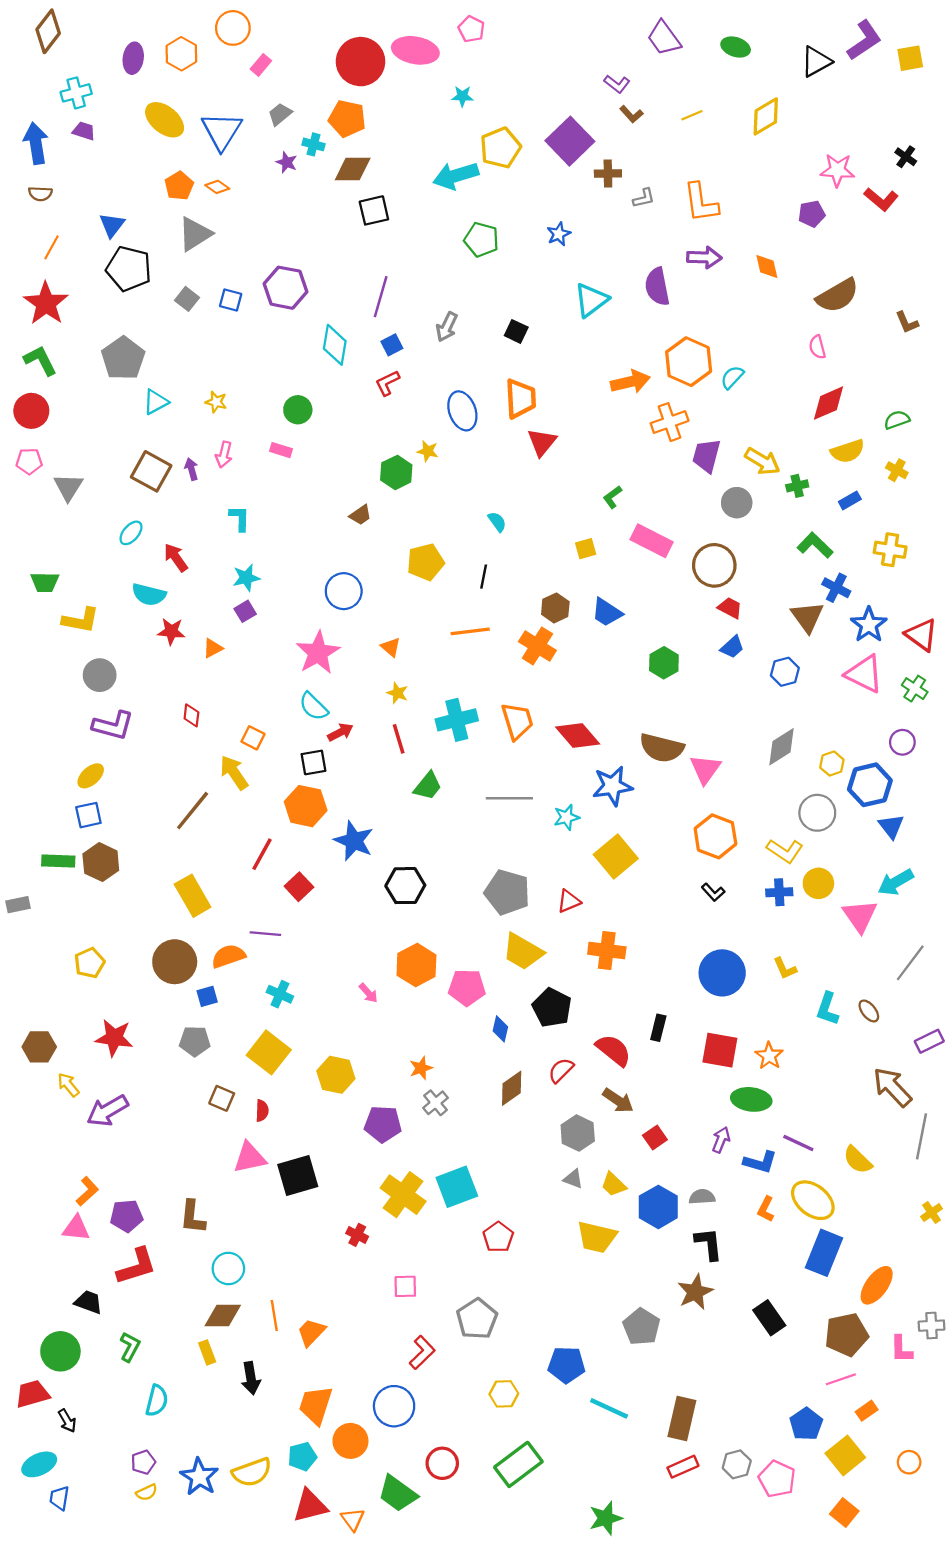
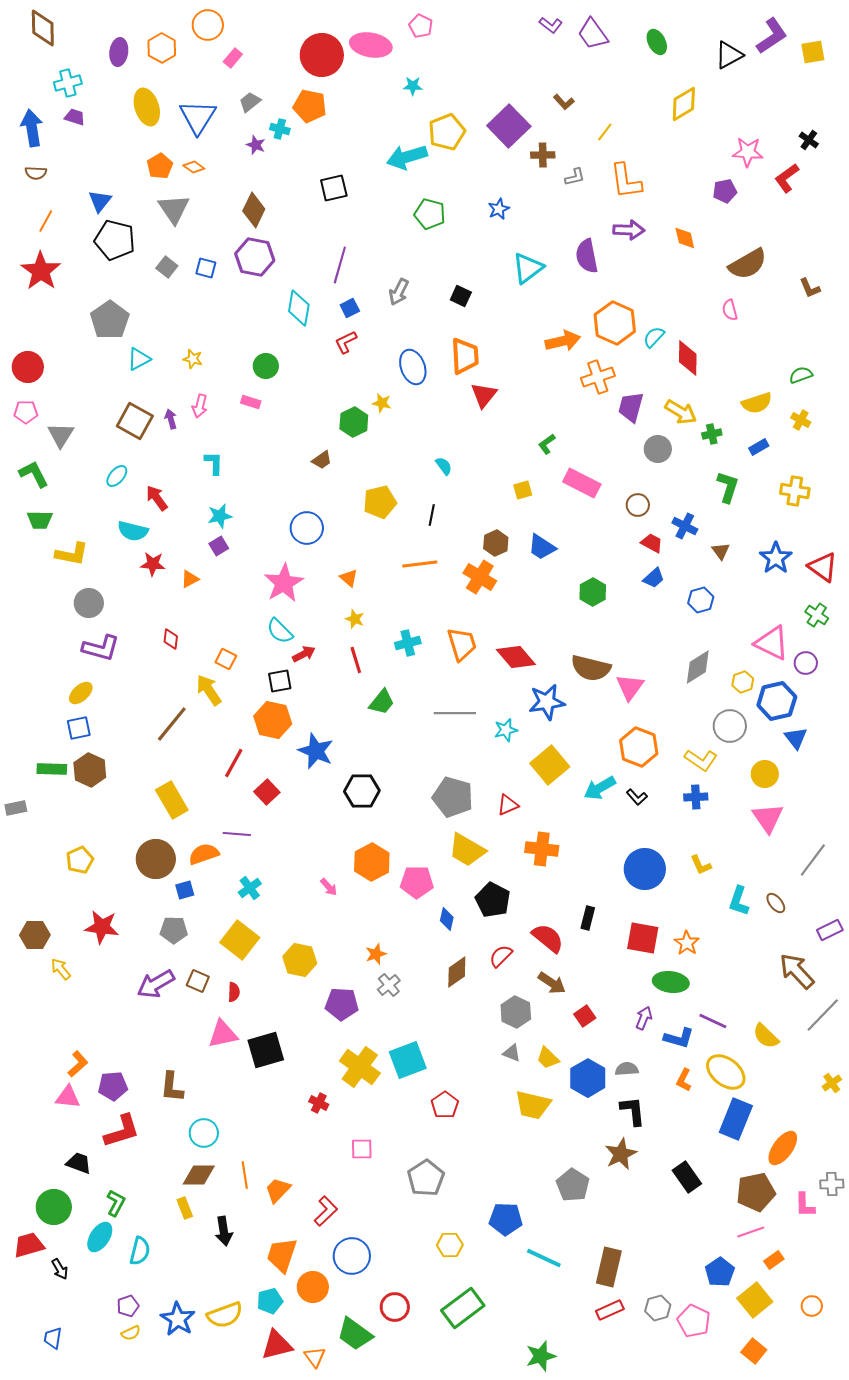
brown diamond: (48, 31) -> (43, 28), turned -39
green ellipse: (736, 47) -> (657, 42), turned 45
purple L-shape: (617, 84) -> (551, 25), moved
yellow line: (692, 115) -> (605, 132), moved, turned -30
yellow ellipse: (165, 120) -> (147, 107), turned 33
brown diamond: (353, 169) -> (254, 210), moved, turned -64
red L-shape: (881, 199) -> (787, 178), turned 104
gray triangle: (195, 234) -> (174, 209), turned -32
green L-shape: (40, 360) -> (34, 474), moved
red diamond: (828, 403) -> (688, 358), moved, turned -66
green L-shape: (815, 545) -> (728, 487), turned 64
brown circle: (714, 565) -> (638, 505), size x0.6
blue cross: (836, 588) -> (685, 526), moved
brown triangle: (807, 617) -> (721, 551), size x0.6
pink triangle: (864, 674) -> (772, 643), moved
cyan cross: (457, 720) -> (408, 643), size x0.7
cyan arrow: (896, 882) -> (600, 788), moved
yellow circle: (818, 883) -> (765, 774), moved
cyan cross: (280, 994) -> (250, 888), turned 30
purple arrow: (107, 1111) -> (156, 984), moved
gray line: (921, 1136) -> (823, 1015), turned 33
red L-shape: (422, 1352) -> (326, 1211), moved
cyan ellipse: (39, 1464) -> (100, 1237), moved, turned -32

